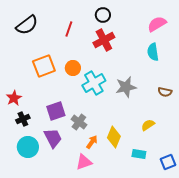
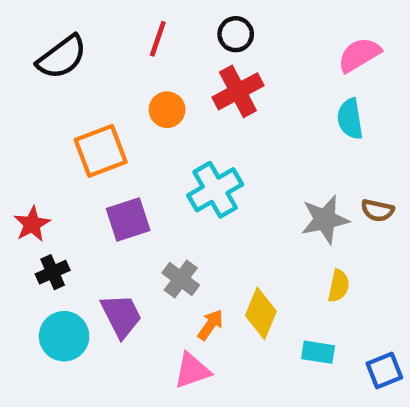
red line: (69, 29) -> (158, 39), moved
orange circle: (73, 68) -> (167, 110), moved
gray star: (126, 87) -> (325, 220), moved
purple square: (56, 111) -> (128, 220), moved
yellow semicircle: (148, 125) -> (339, 286), turned 136

